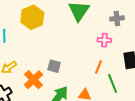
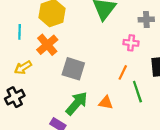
gray square: (54, 66) -> (73, 69), size x1.5
orange cross: (34, 80) -> (47, 45), moved

